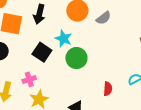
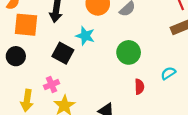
green circle: (76, 58) -> (129, 52), moved

